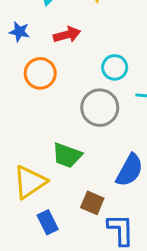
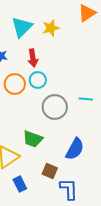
red arrow: (67, 35) -> (33, 58), turned 96
cyan circle: (115, 67) -> (38, 80), moved

